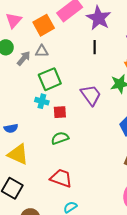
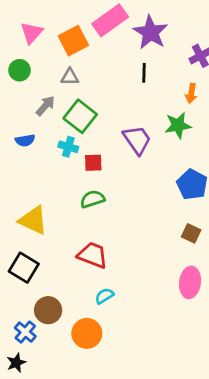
gray arrow: (24, 58) -> (45, 106), moved
green square: (50, 79) -> (80, 116), turned -30
blue semicircle: (11, 128) -> (25, 140), moved

